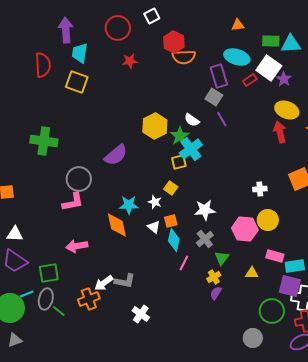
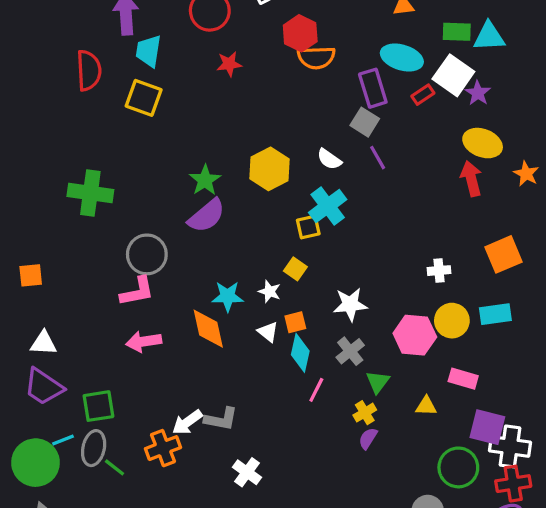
green star: (180, 136) -> (205, 180), moved
pink arrow: (77, 246) -> (144, 342), moved
cyan rectangle: (295, 266) -> (495, 314), moved

